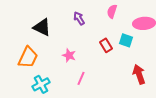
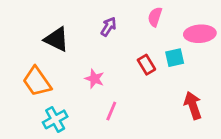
purple arrow: (79, 18) -> (109, 27), turned 64
cyan square: (126, 40) -> (175, 58), turned -32
orange trapezoid: (28, 57) -> (37, 82), turned 120

